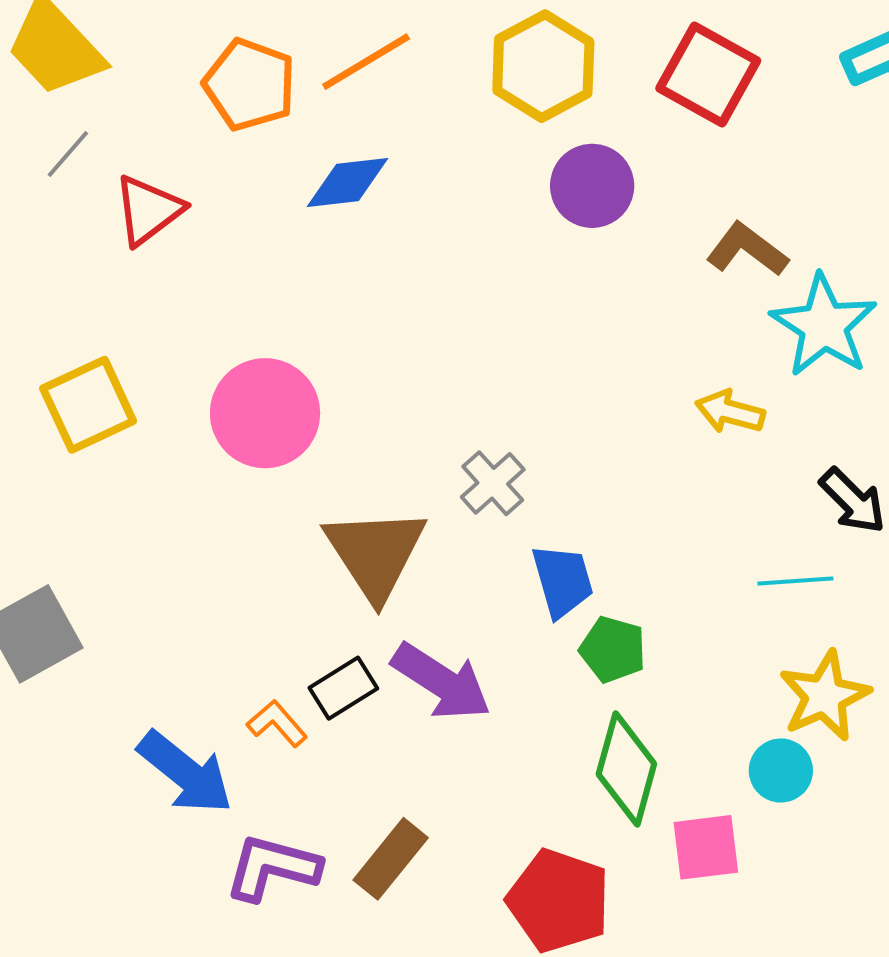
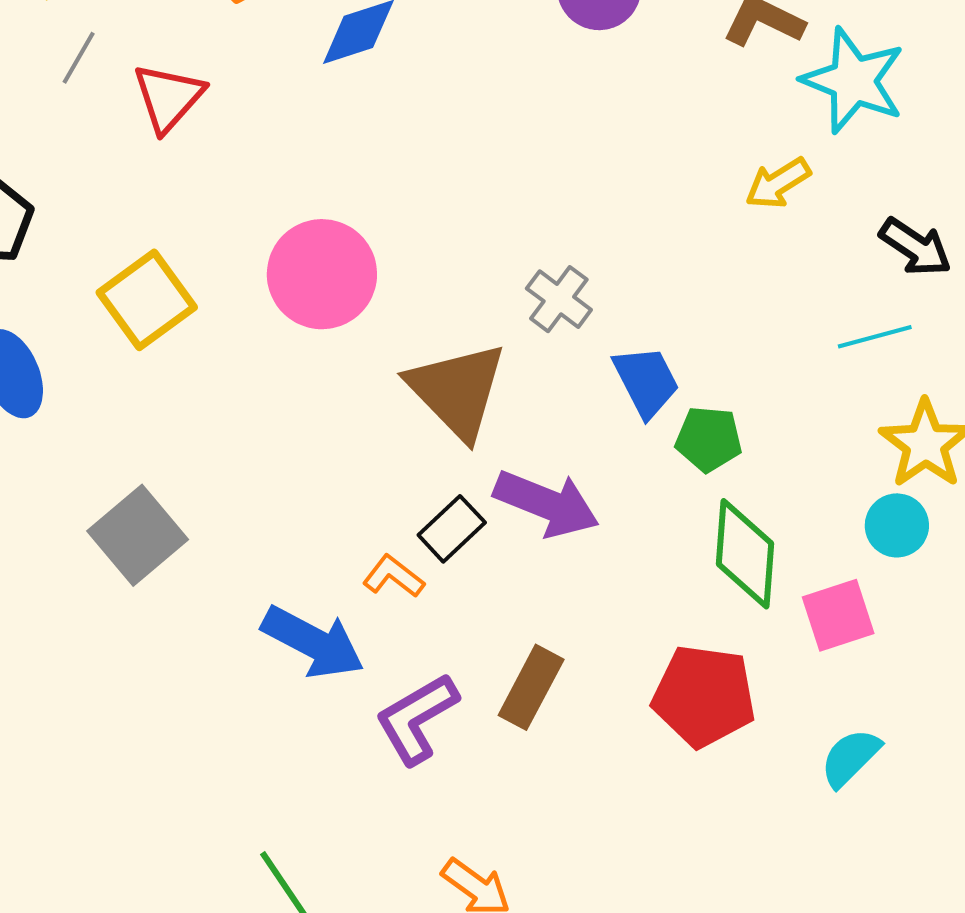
yellow arrow: (730, 412) -> (778, 183), turned -36
purple L-shape: (272, 868) -> (417, 719), turned -34

